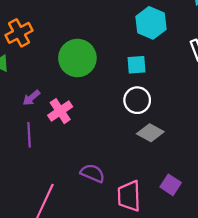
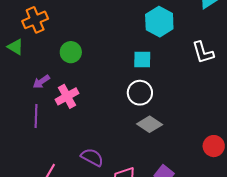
green circle: (77, 58) -> (71, 52), moved, size x0.6

